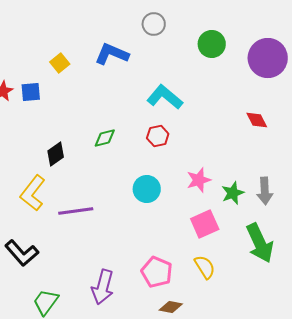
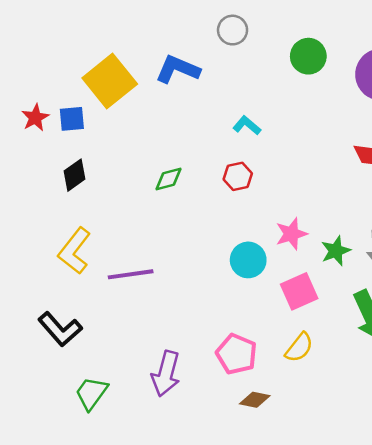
yellow square: (60, 63) -> (110, 81), size x2.0
cyan L-shape: (165, 97) -> (247, 125), size x0.6
black diamond: (56, 154) -> (74, 175), moved
cyan circle: (147, 189) -> (248, 260), moved
yellow semicircle: (205, 267) -> (299, 347), turned 70

